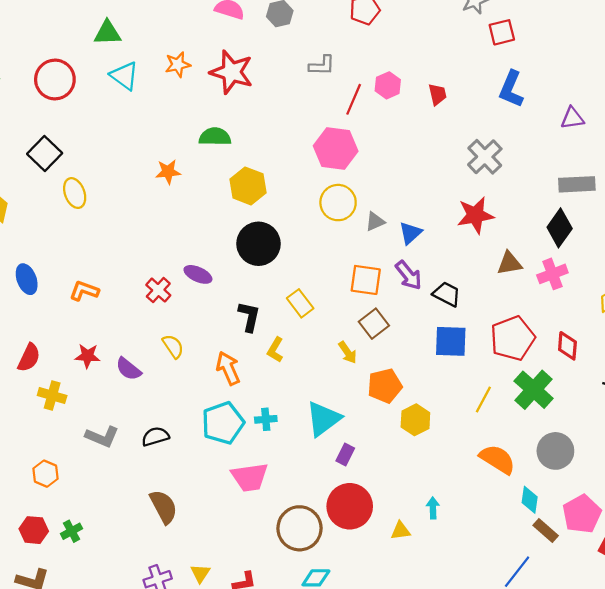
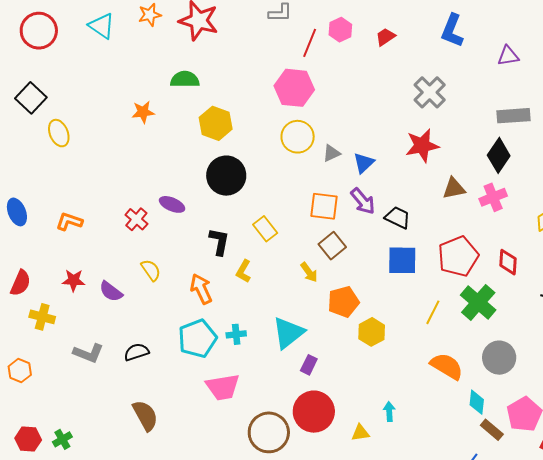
red trapezoid: (437, 94) -> (385, 37), turned -110
orange hexagon: (46, 474) -> (20, 371), moved

